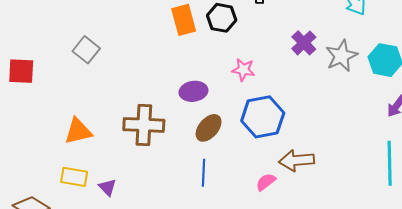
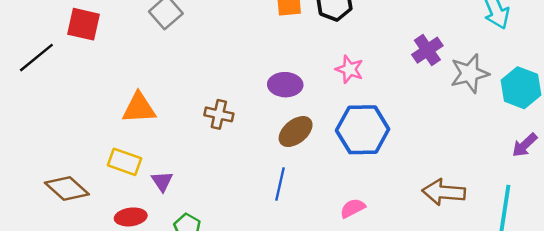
brown cross: (144, 125) -> (219, 114), size x0.6
brown arrow: (297, 160) -> (444, 192), moved

